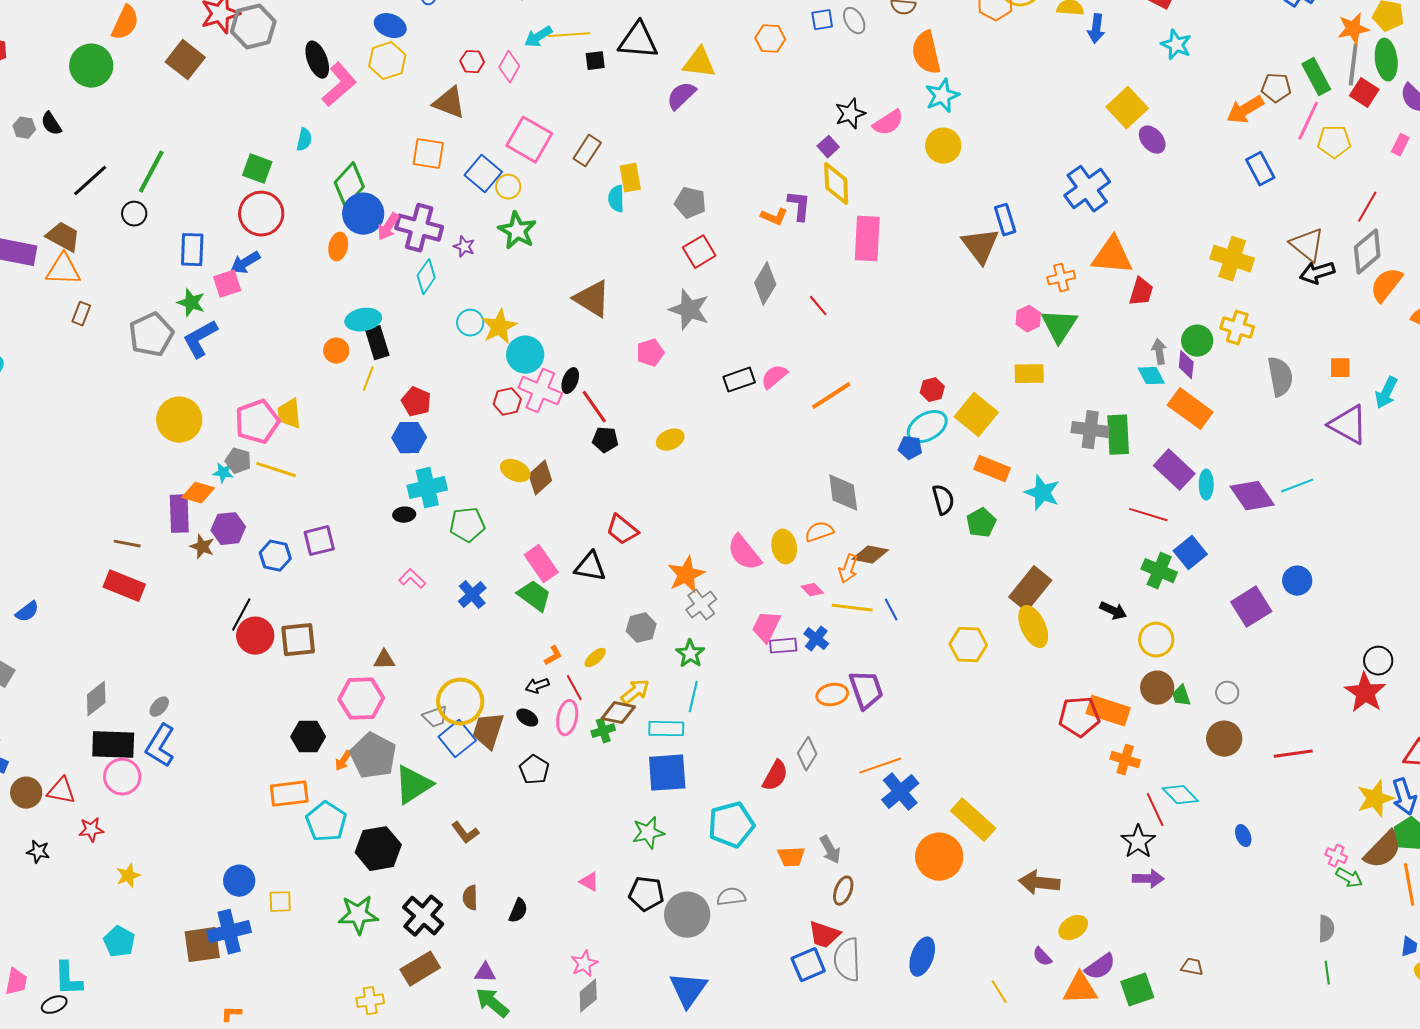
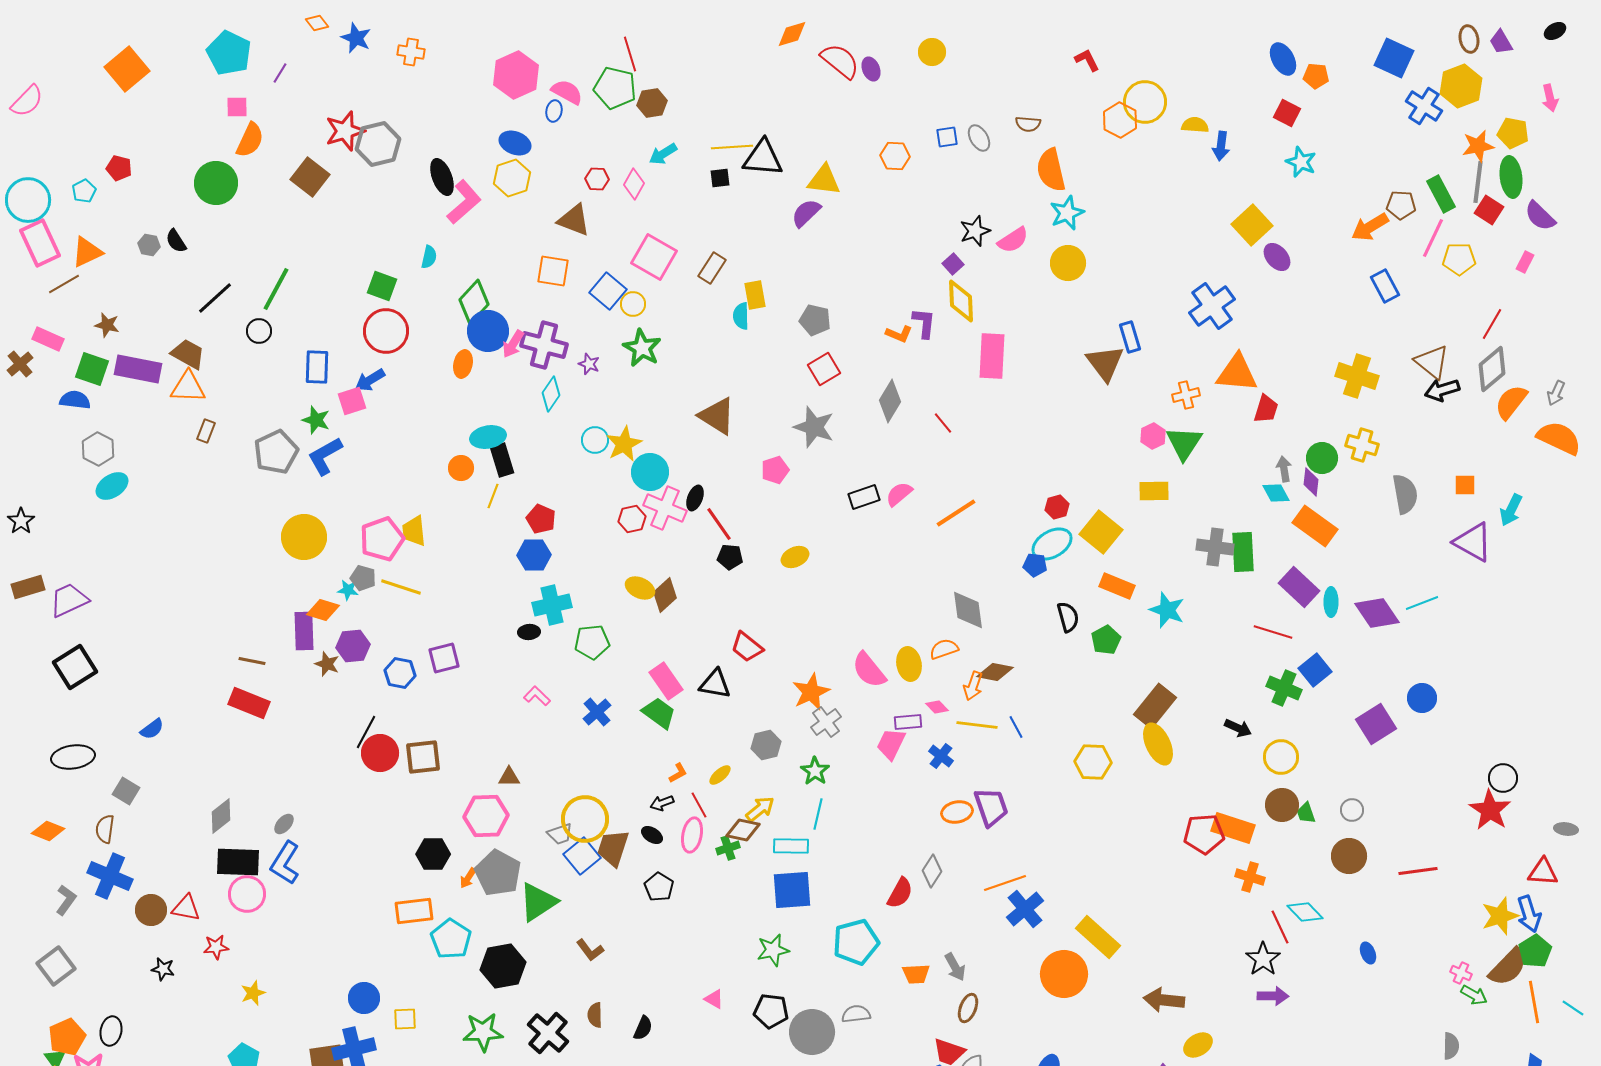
yellow line: (569, 35) -> (732, 147), moved
purple rectangle: (783, 646) -> (908, 722), moved

